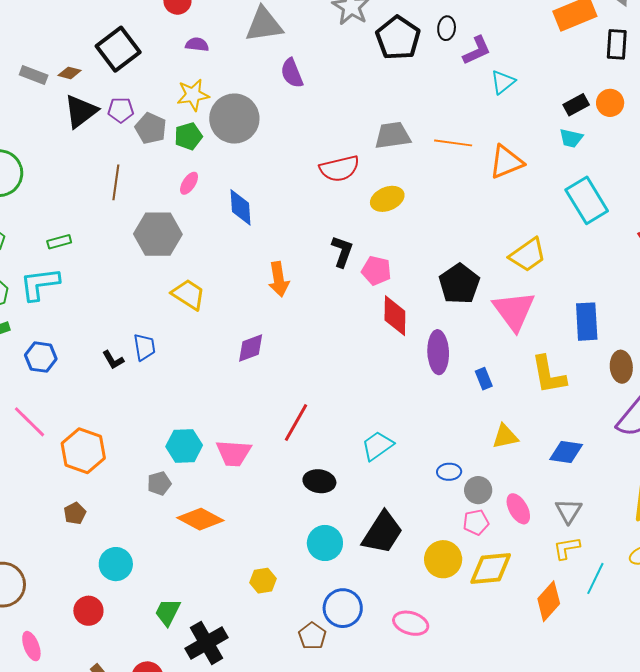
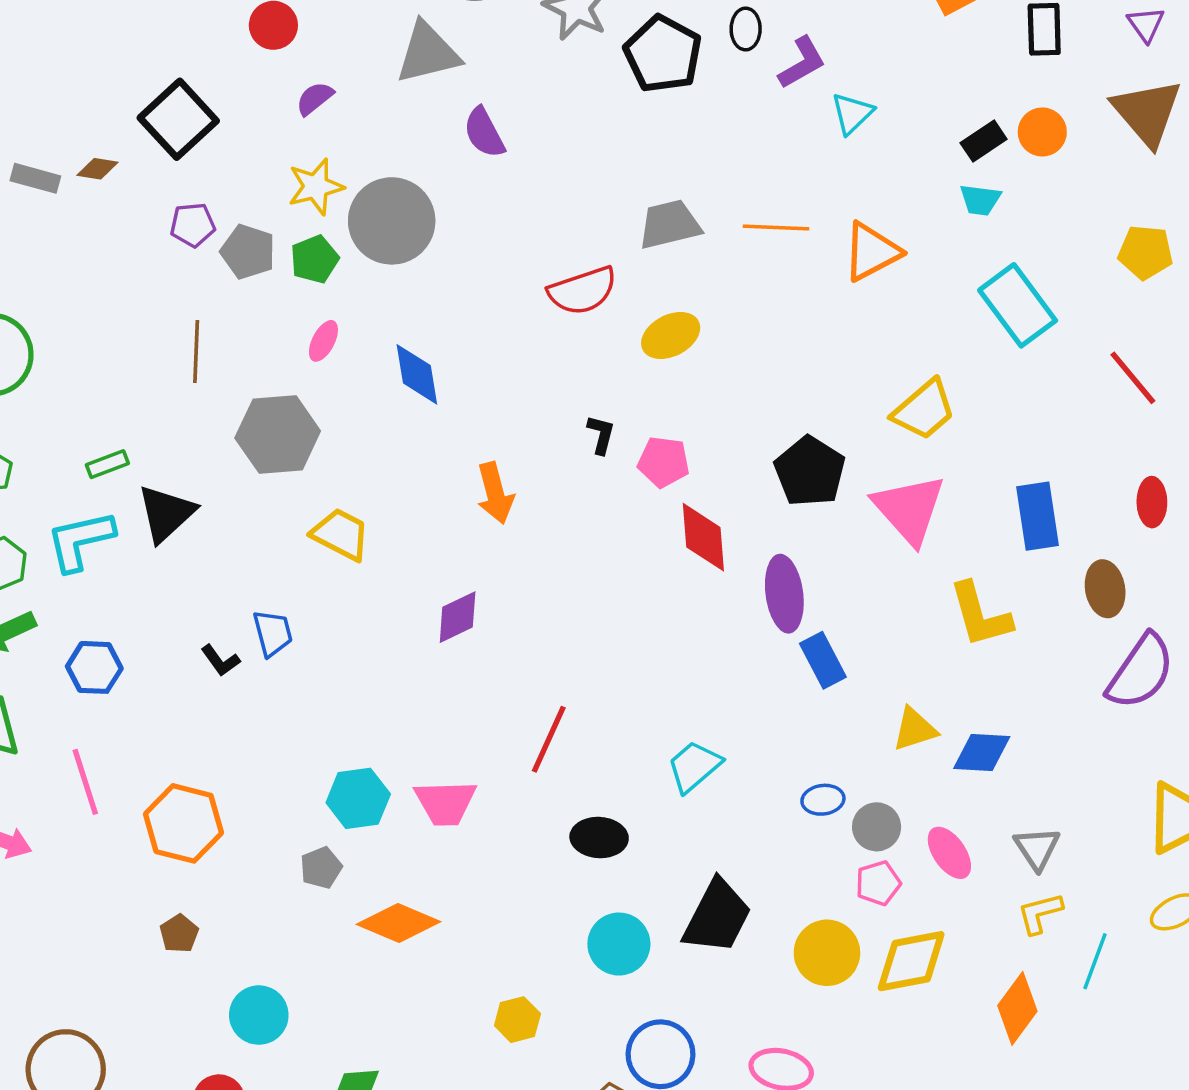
purple semicircle: (197, 45) -> (315, 98), turned -40
black triangle: (81, 111) -> (166, 513), moved
black L-shape: (342, 252) -> (601, 434), size x0.7
blue rectangle: (484, 379) -> (823, 660), moved, size x1.4
pink line: (29, 422) -> (85, 782), turned 33
blue diamond: (566, 452) -> (982, 752), moved

